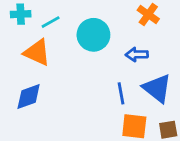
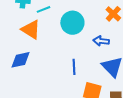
blue line: (121, 93) -> (74, 67), moved

